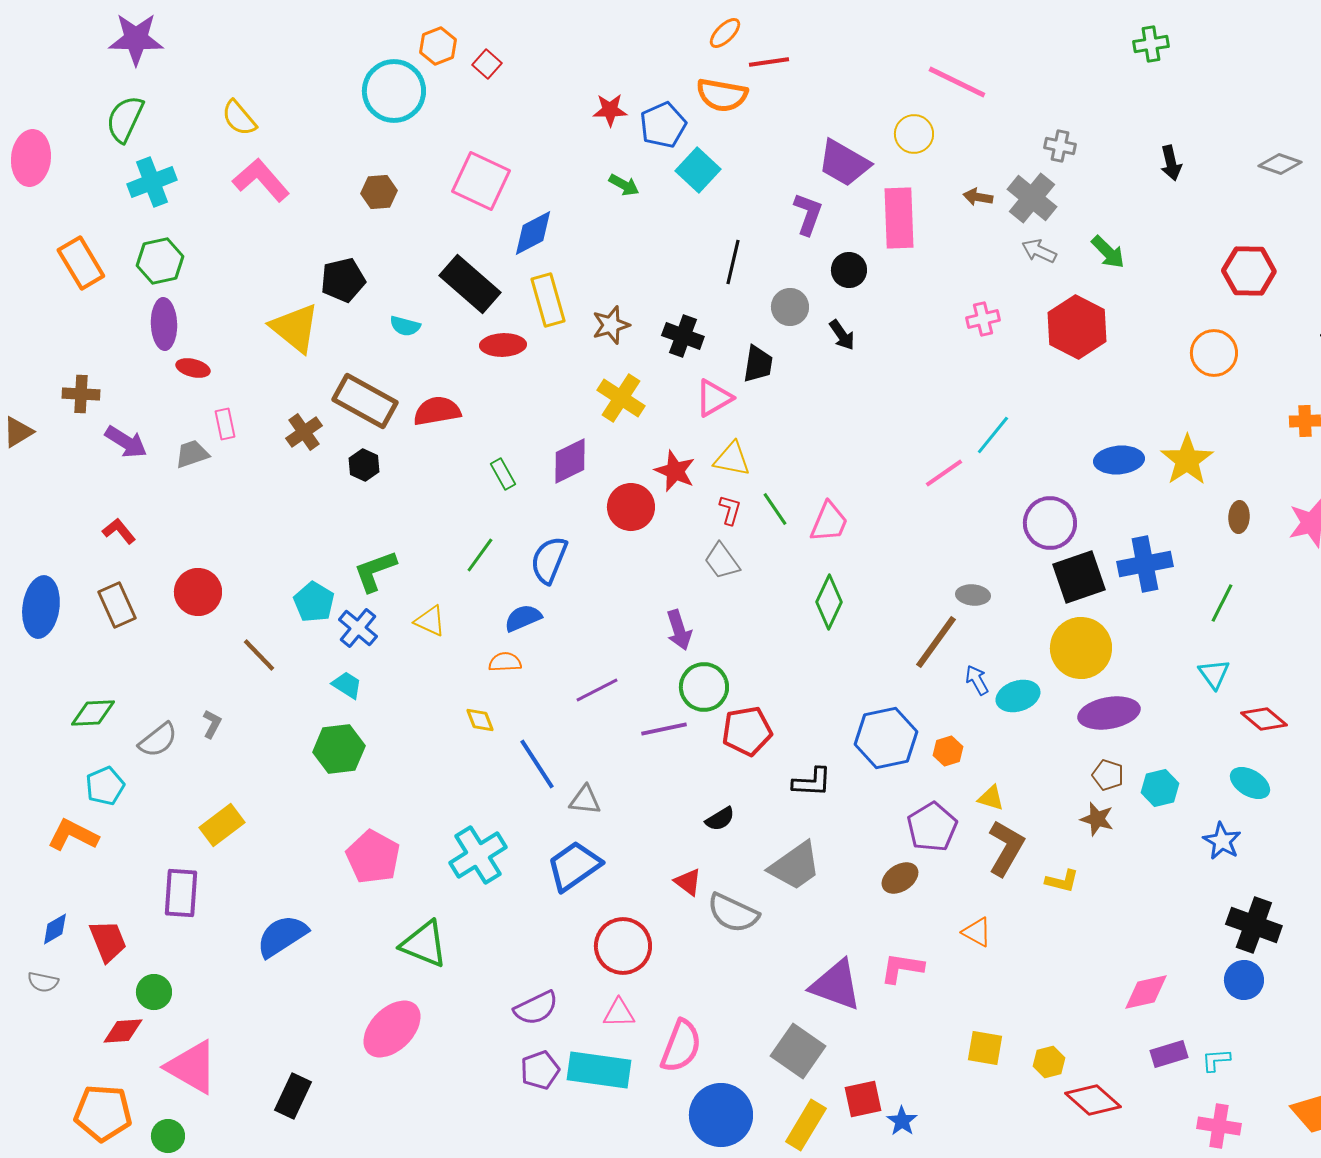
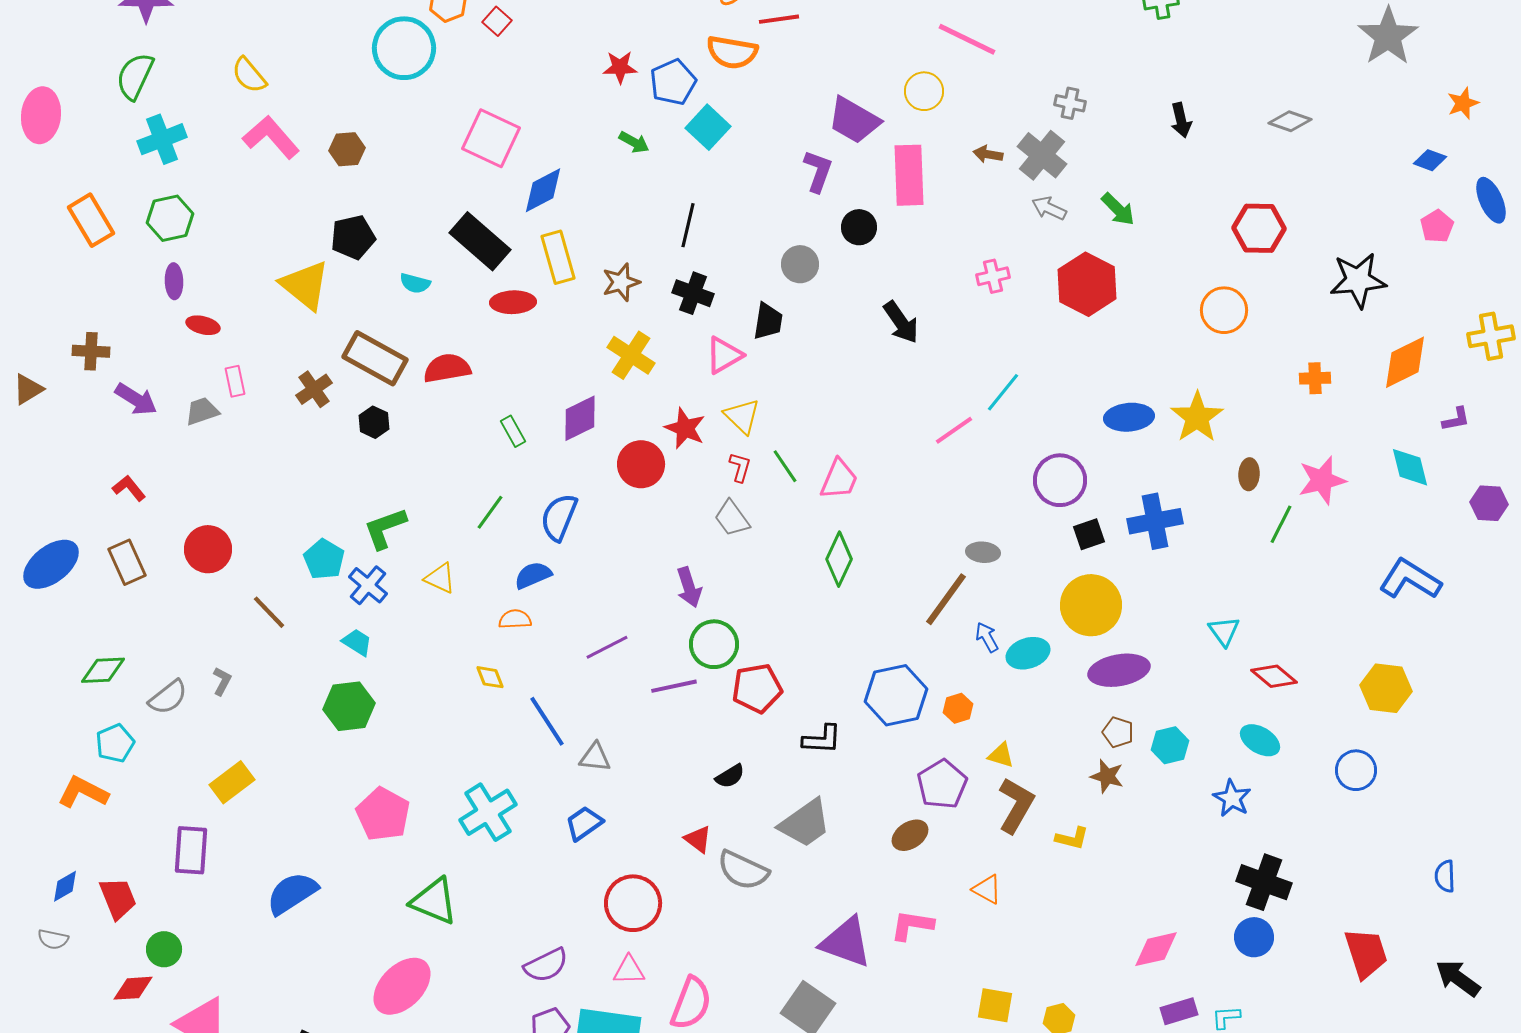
brown hexagon: (379, 192) -> (347, 149), moved
black line: (733, 262) -> (688, 225), moved
purple ellipse: (164, 324) -> (174, 281), size x0.7
black arrow: (842, 335) -> (901, 322), moved, size x1.4
yellow triangle: (732, 459) -> (742, 416), turned 33
black square: (1079, 577) -> (1089, 534), size x0.6
green line: (1222, 603) -> (1281, 524), moved
blue ellipse: (41, 607) -> (51, 564), turned 44
blue trapezoid: (574, 866) -> (584, 823), size x0.7

